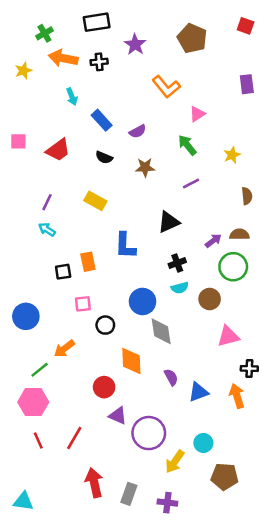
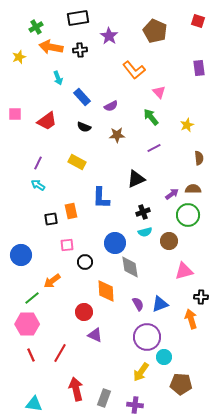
pink triangle: (197, 114) -> (159, 92), turned -40
blue triangle: (198, 392) -> (160, 304), moved
purple circle: (149, 433) -> (147, 337), moved
cyan triangle: (23, 501) -> (34, 404), moved

